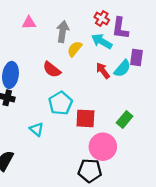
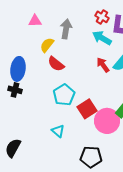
yellow semicircle: (75, 49) -> (47, 45), moved
red square: (85, 118) -> (87, 109), turned -36
cyan triangle: (37, 129) -> (58, 131), moved
pink circle: (103, 147) -> (107, 121), moved

